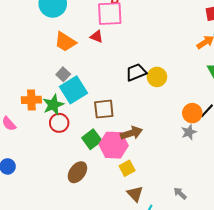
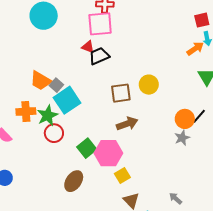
orange trapezoid: (65, 42) -> (41, 81), moved
black trapezoid: (136, 72) -> (99, 56), moved
brown square: (104, 109) -> (121, 93), moved
brown arrow: (131, 133) -> (127, 124), moved

